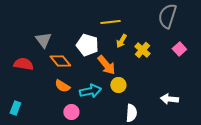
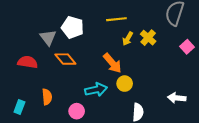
white pentagon: (87, 45) -> (73, 27), moved
yellow cross: (142, 50) -> (148, 38), moved
orange semicircle: (62, 86) -> (47, 97), moved, turned -126

